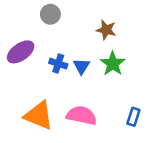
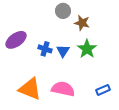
gray circle: (50, 14) -> (63, 11), moved
blue rectangle: (133, 117) -> (103, 90), turned 48

